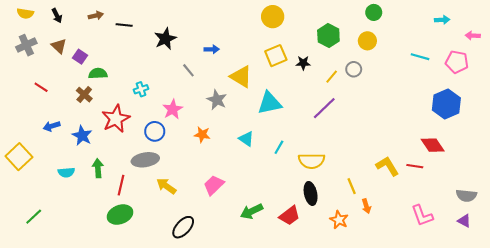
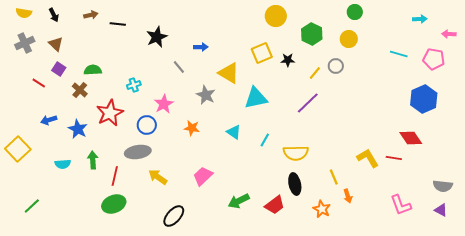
yellow circle: (273, 17) -> (276, 16), moved
purple square: (80, 57) -> (59, 69), moved

